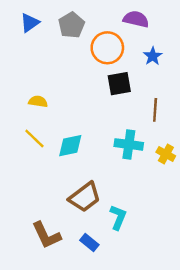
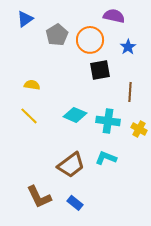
gray pentagon: (71, 25) -> (57, 35), moved
cyan diamond: (70, 146) -> (75, 115), moved, turned 35
cyan L-shape: (118, 217) -> (106, 158), moved, turned -90

